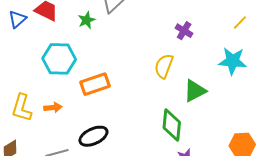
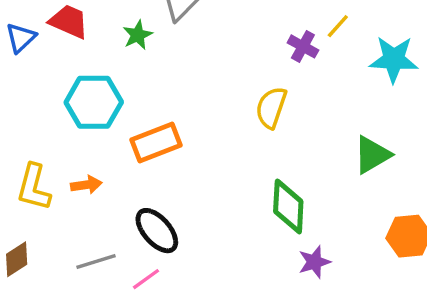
yellow line: (240, 23) -> (338, 26), moved
cyan star: (233, 61) -> (394, 59), moved
green triangle: (195, 91) -> (372, 155), moved
black ellipse: (93, 136) -> (157, 231), turned 76

